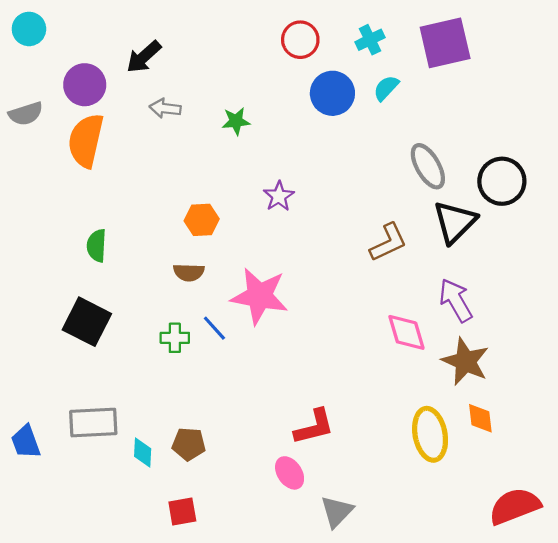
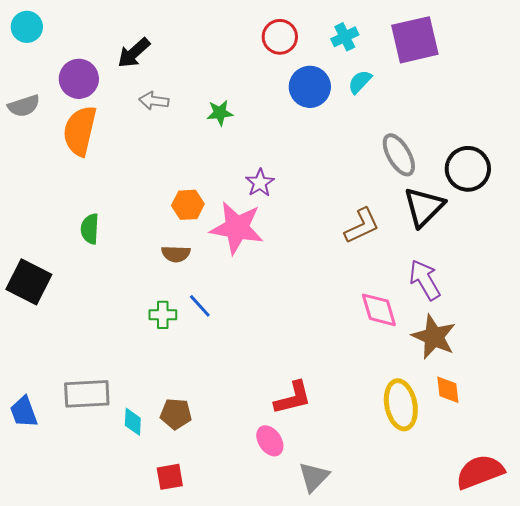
pink star: (260, 296) -> (237, 228), moved
black square: (87, 322) -> (29, 282), moved

